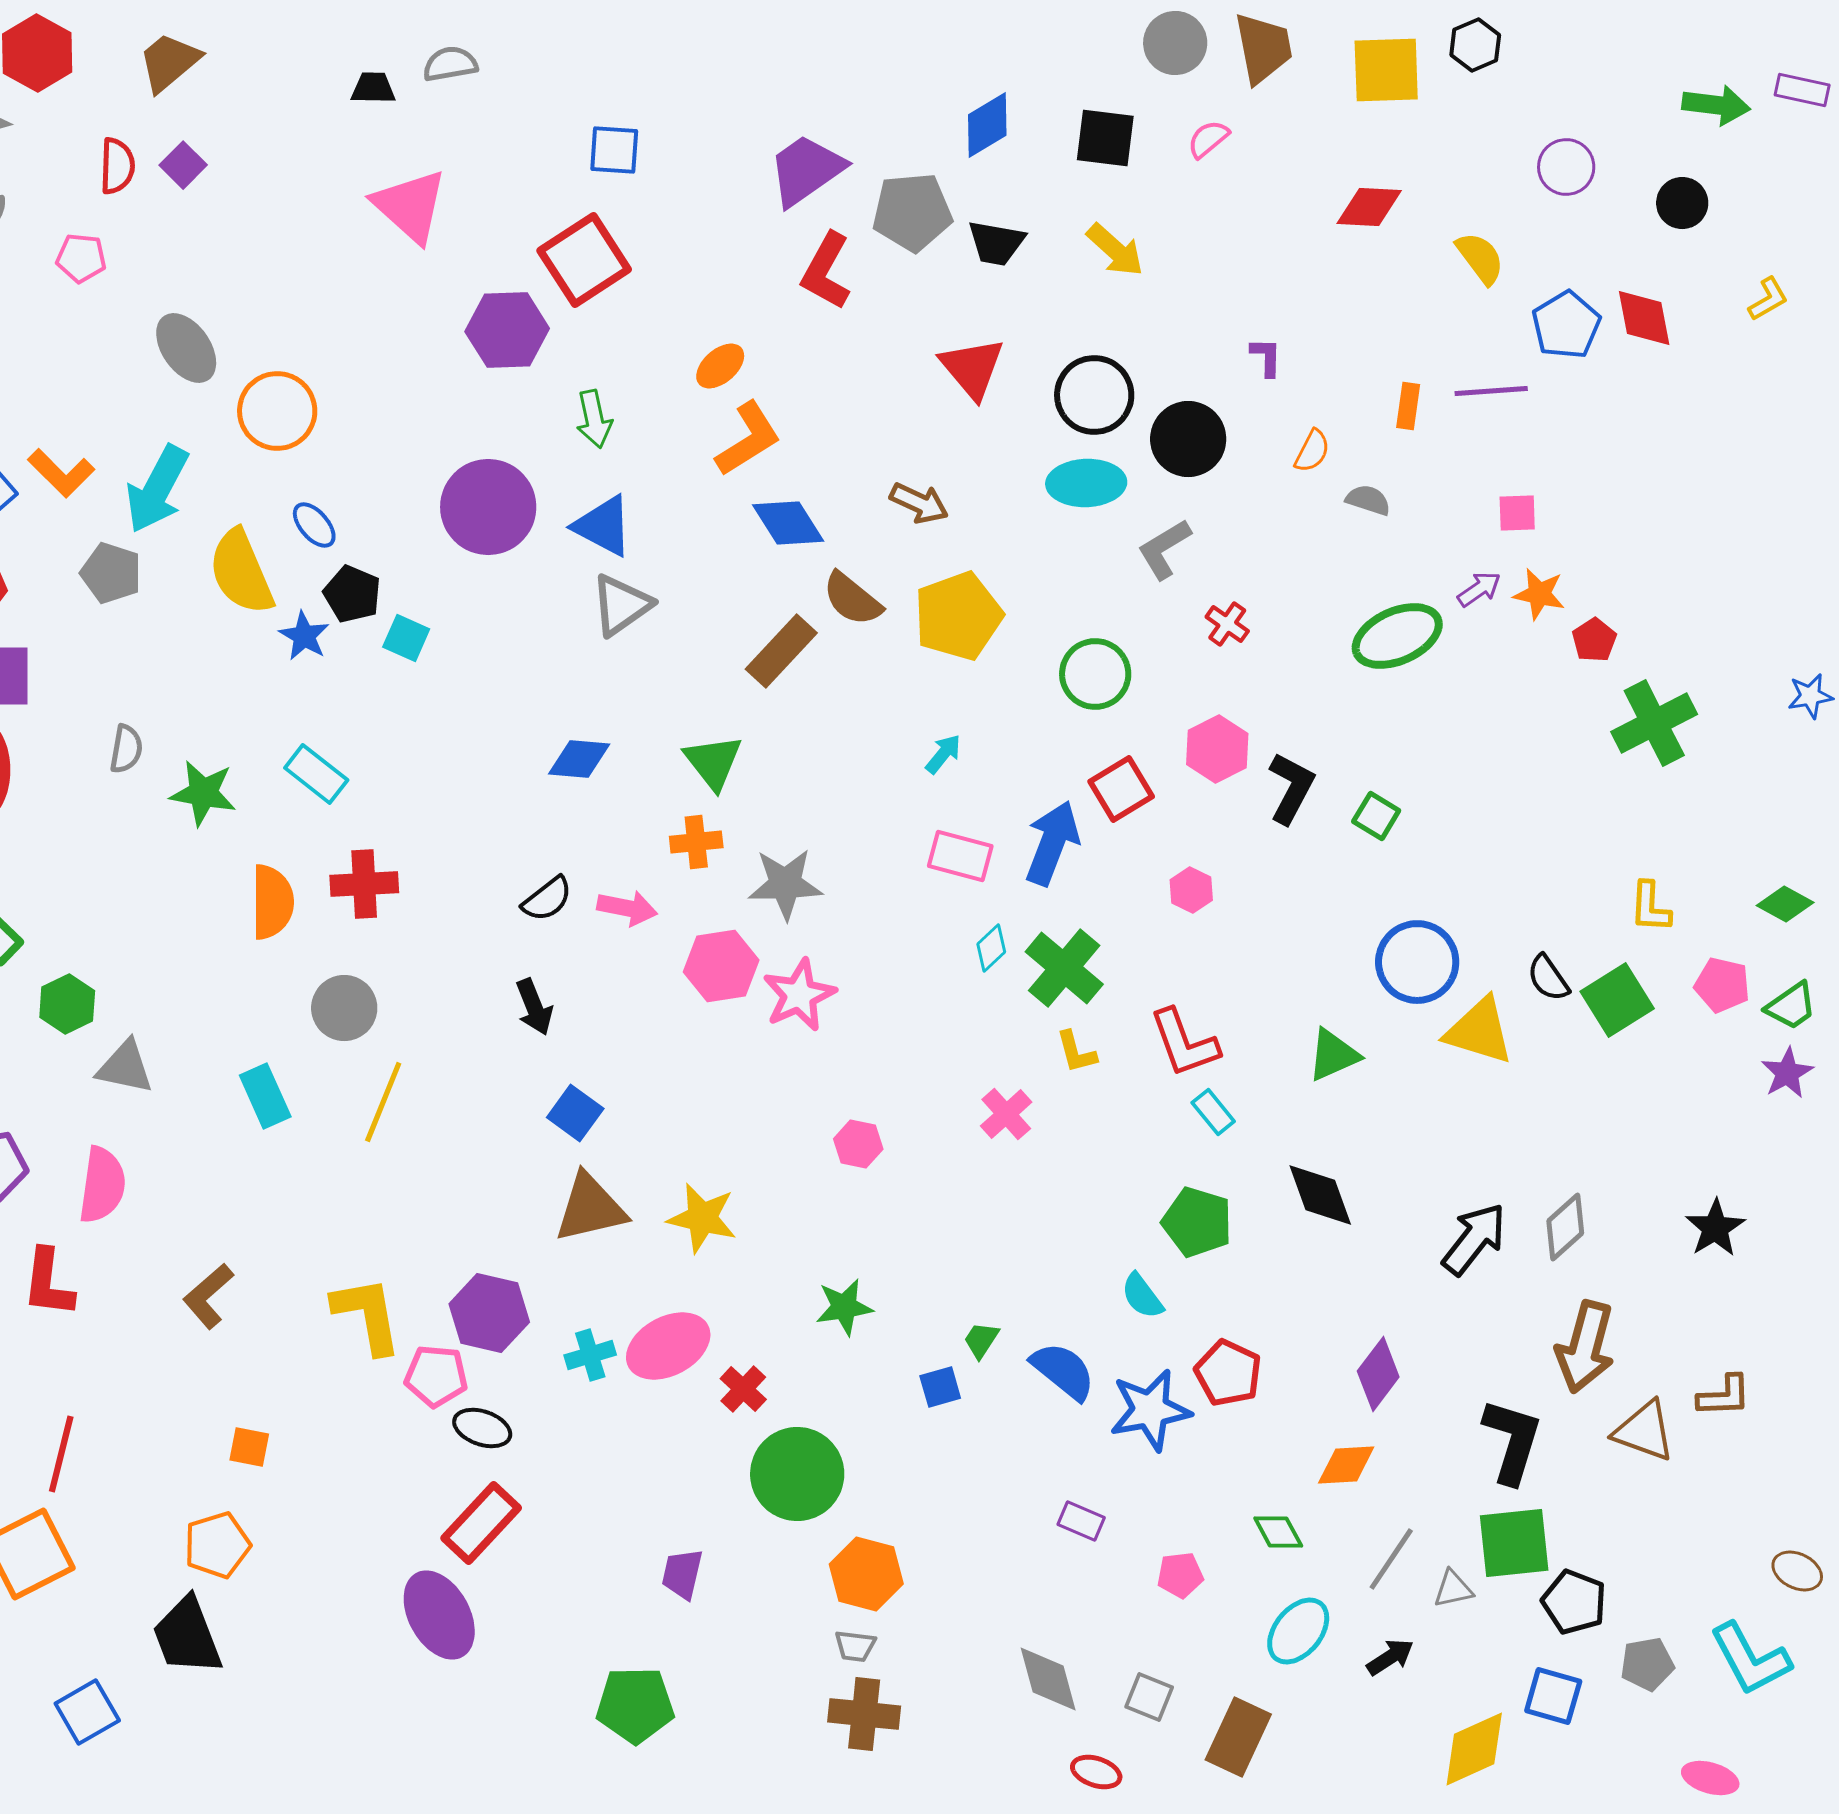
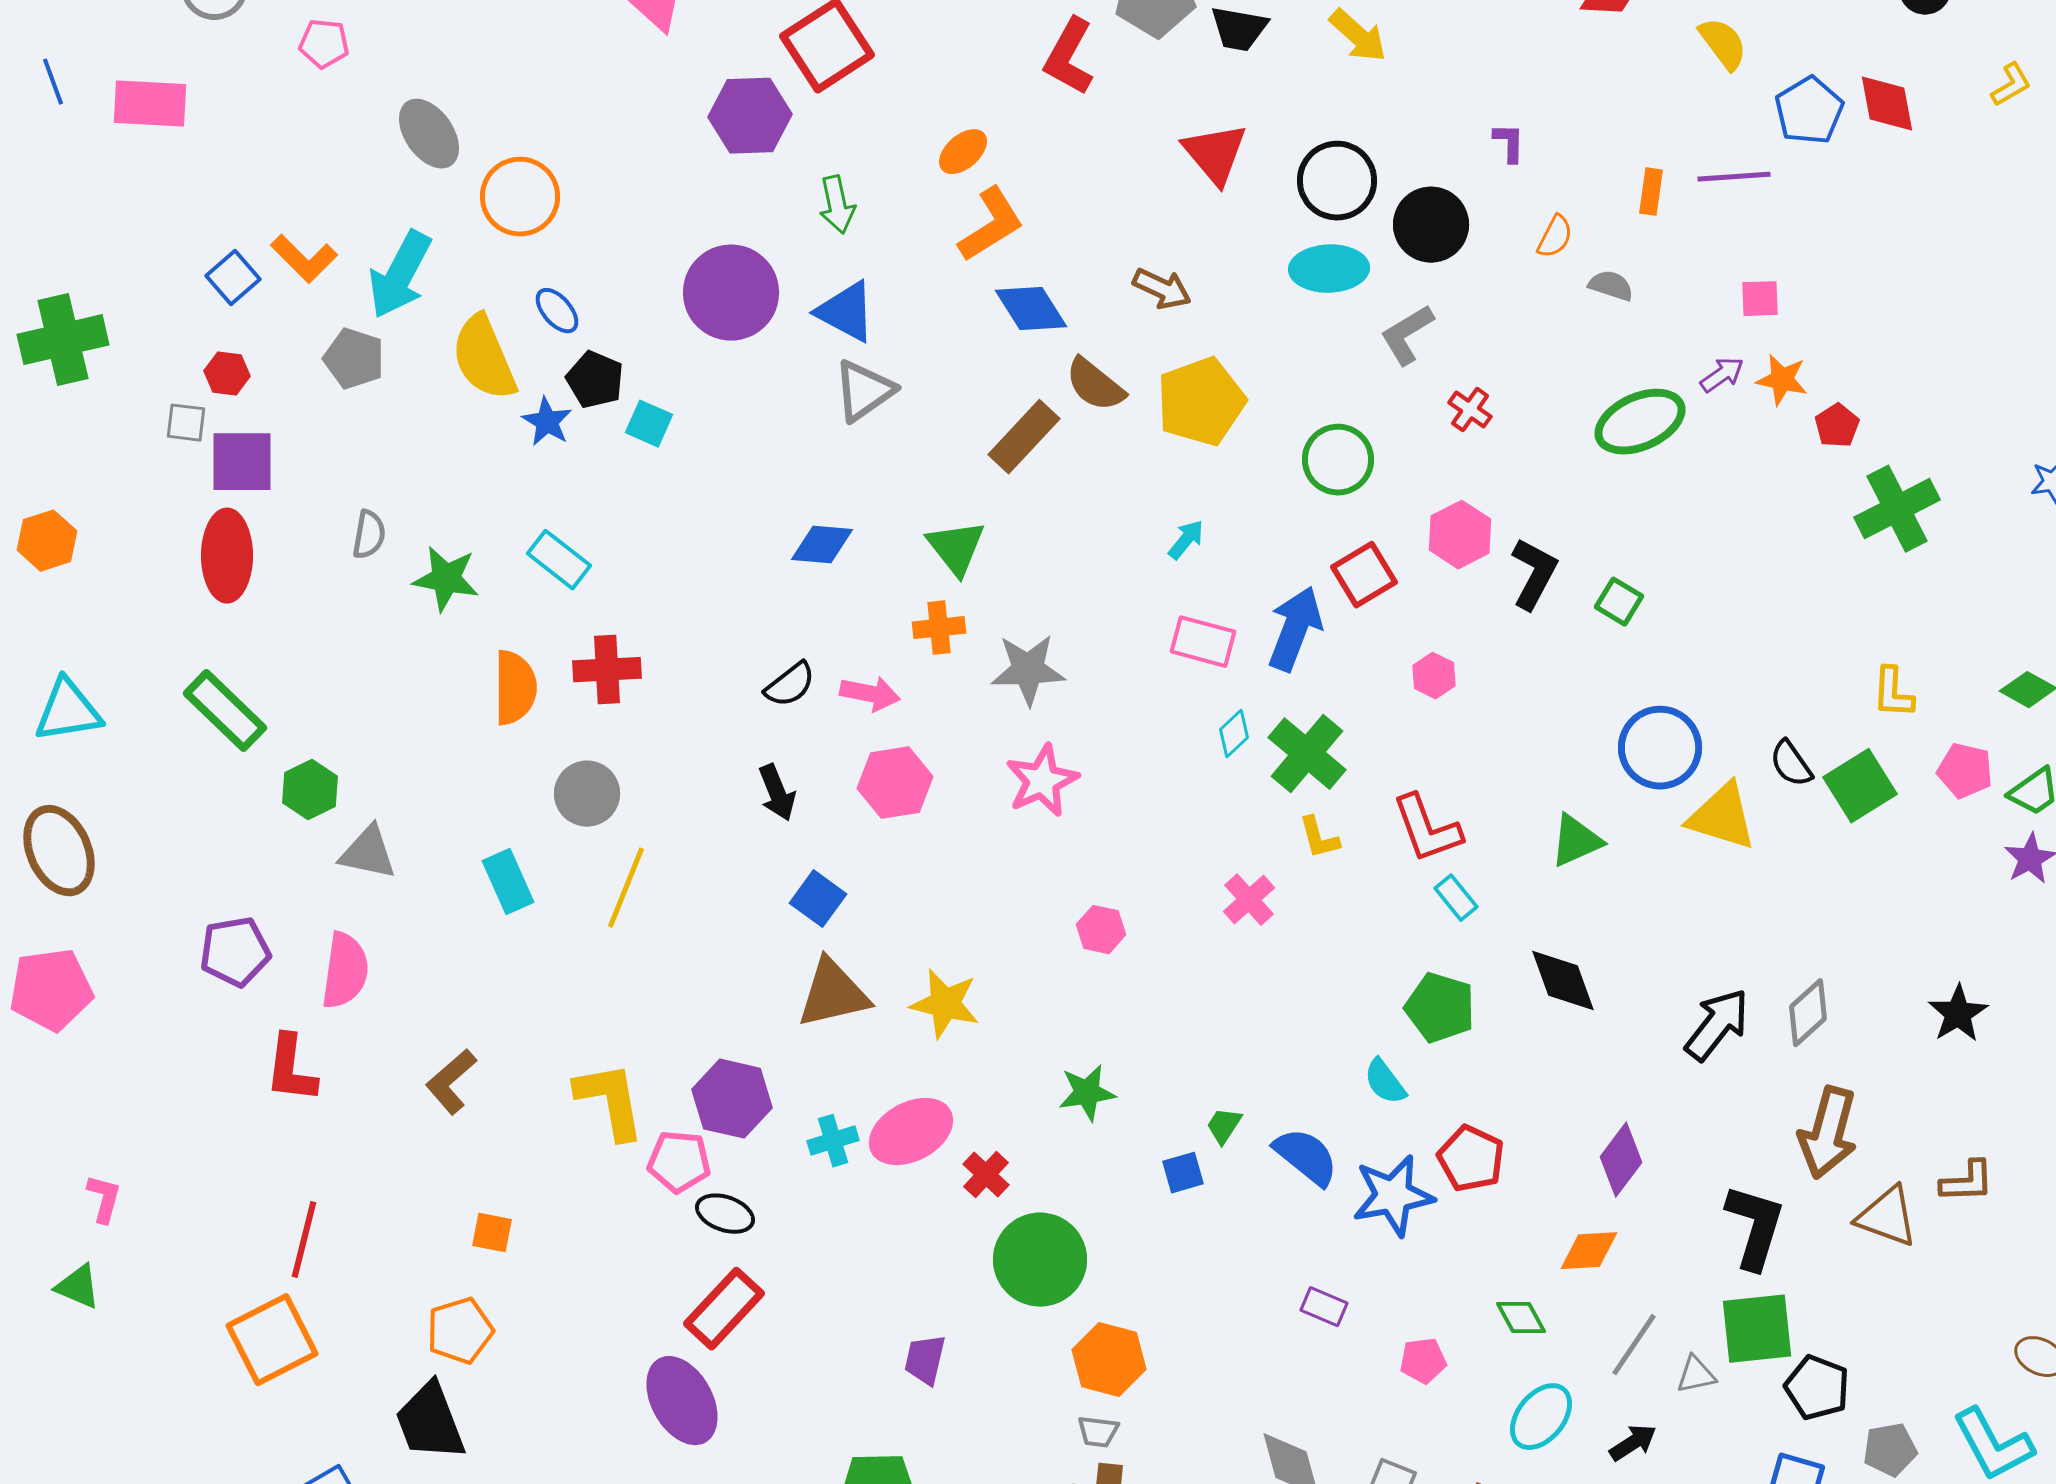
pink hexagon: (721, 966) -> (895, 783), moved

